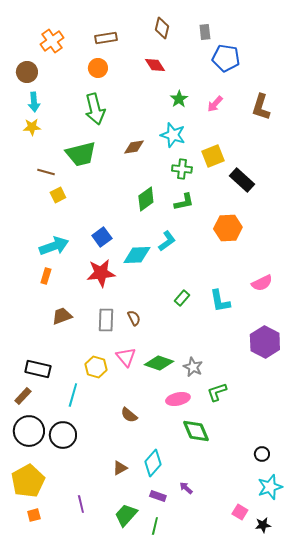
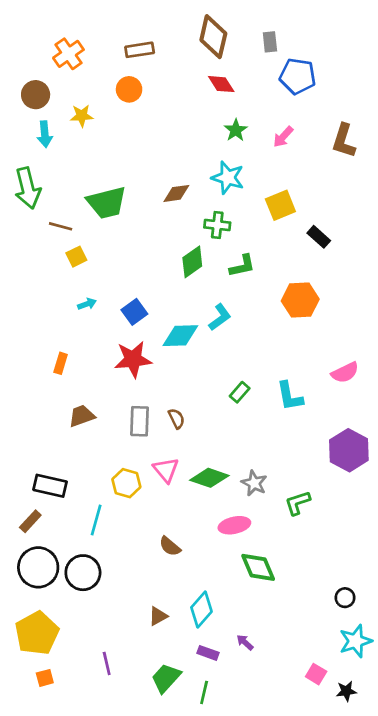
brown diamond: (162, 28) -> (213, 37), size x1.5
red diamond: (155, 65) -> (221, 84), moved
green arrow: (95, 109) -> (28, 188), moved
yellow star: (32, 127) -> (82, 116), moved
green cross: (182, 169) -> (217, 225), moved
black rectangle: (242, 180) -> (319, 237), size x0.7
cyan arrow: (54, 246) -> (87, 304), moved, size x0.5
green L-shape: (217, 392) -> (298, 503), moved

